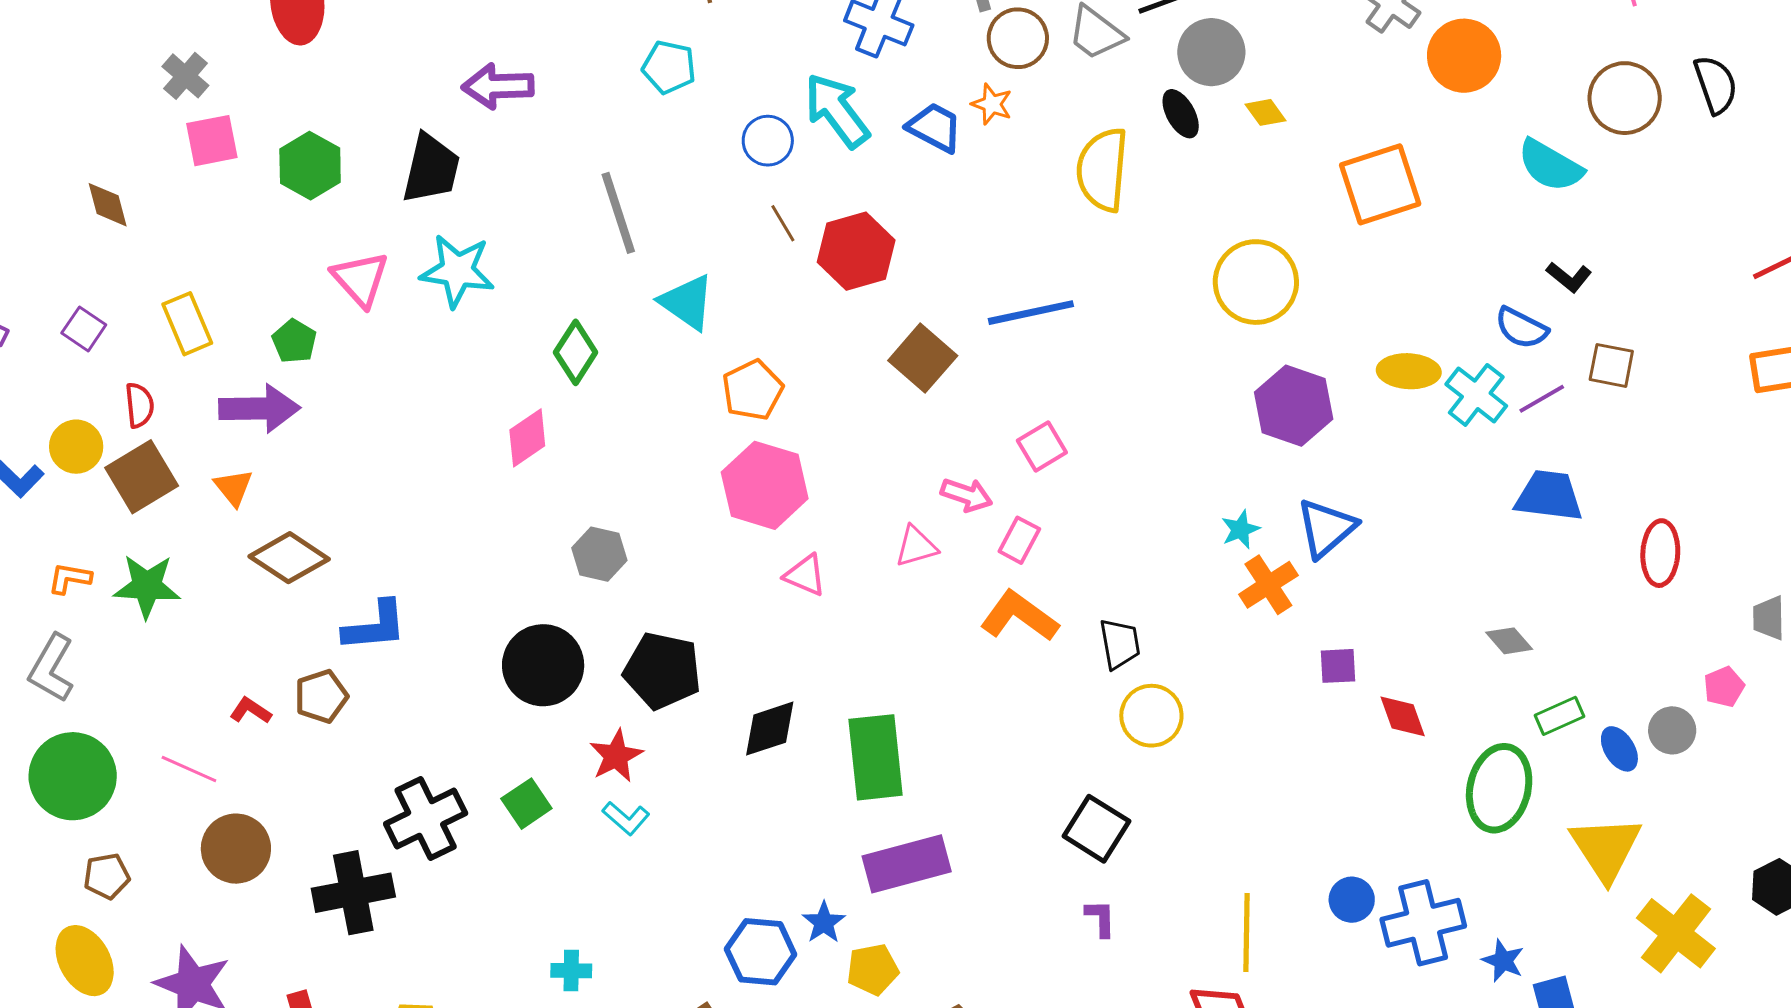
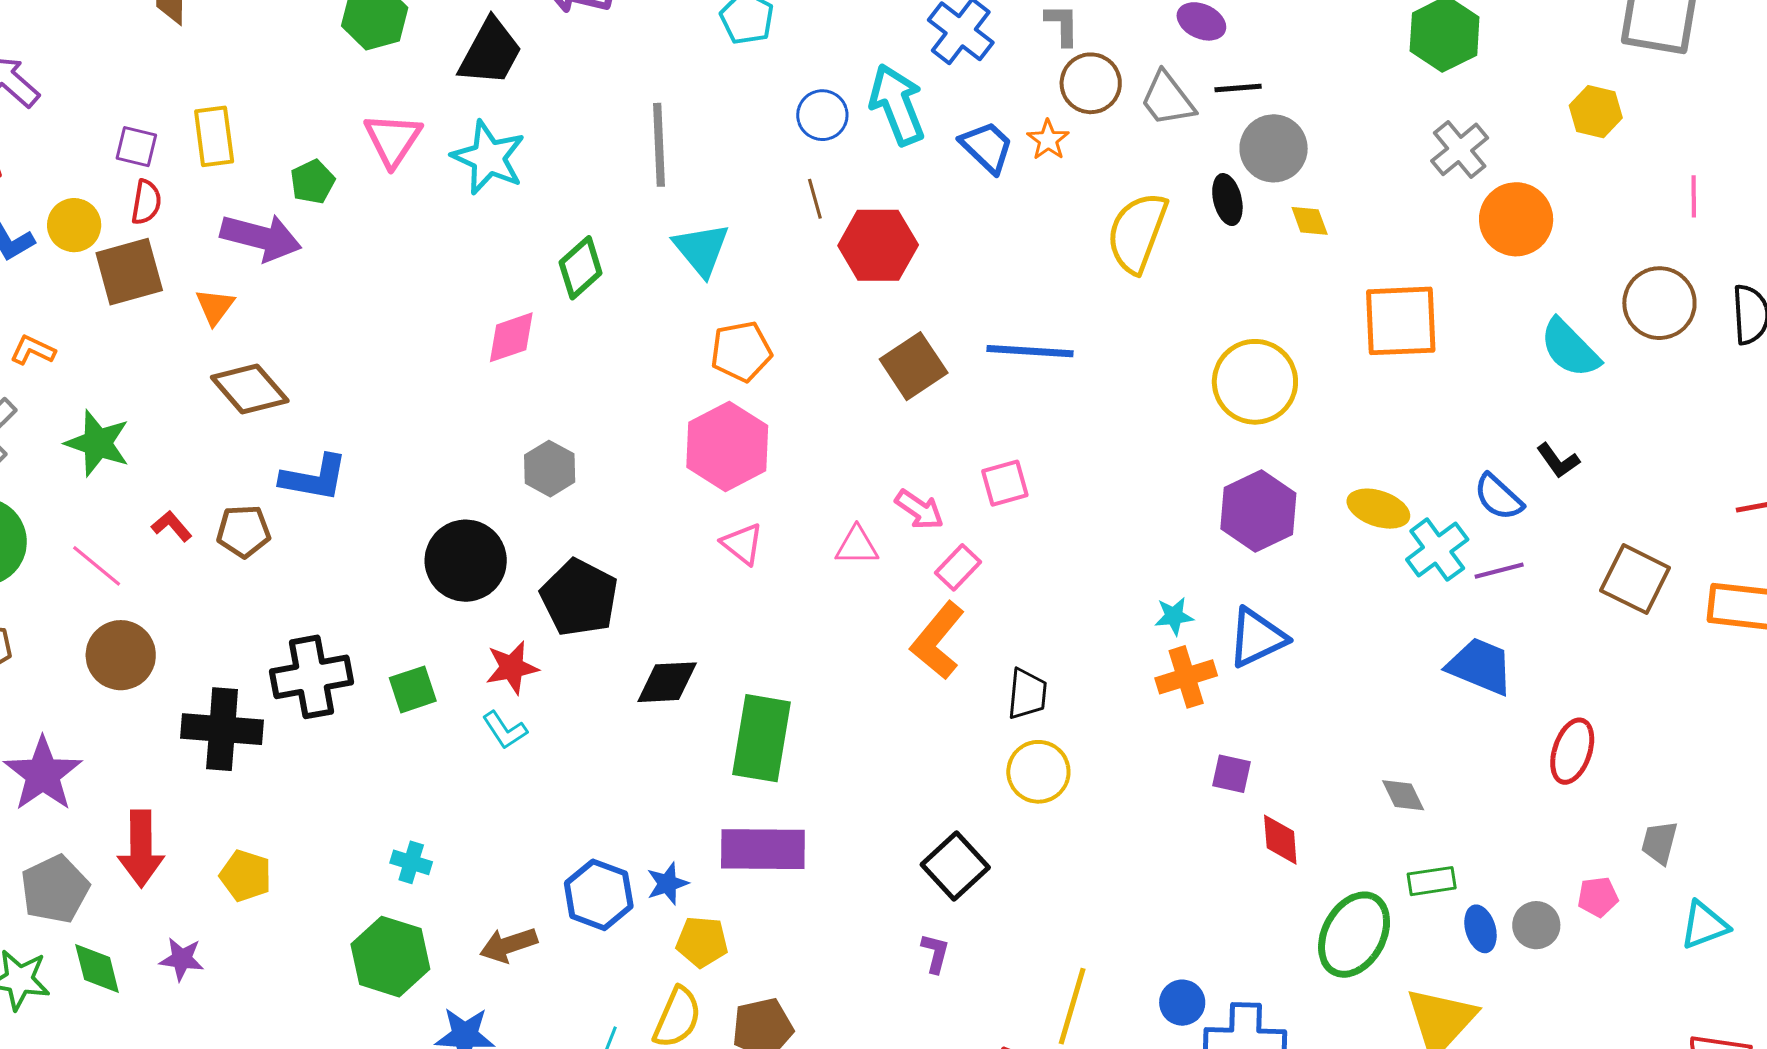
purple square: (84, 329) -> (136, 147), moved, turned -36
brown square: (1611, 365) -> (1635, 579), moved, size x1.4
green star: (147, 586) -> (98, 443), moved
orange L-shape: (1019, 616) -> (938, 641), turned -102

